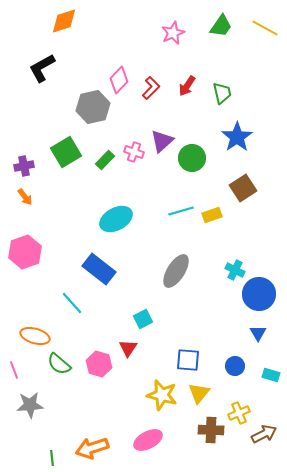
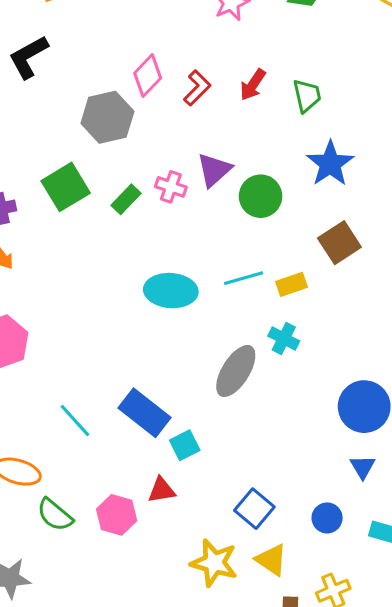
cyan ellipse: (116, 219) -> (171, 291), moved, turned 32
blue rectangle: (99, 269) -> (145, 413), moved
cyan cross: (235, 270) -> (284, 339), moved
red triangle: (128, 348) -> (162, 490), turned 48
blue square: (188, 360) -> (254, 509), turned 35
yellow triangle: (199, 393) -> (271, 560), turned -35

